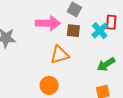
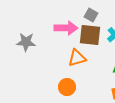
brown square: (73, 31) -> (90, 35), size x1.6

